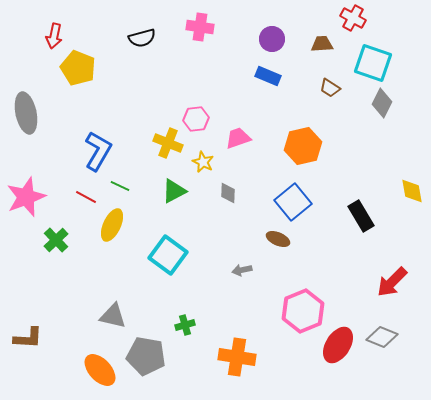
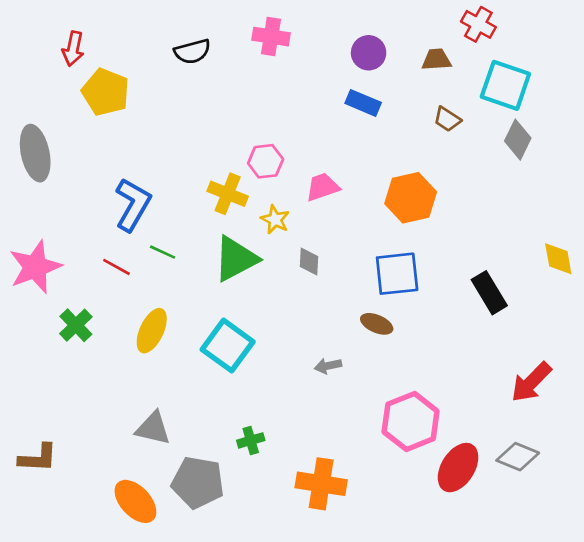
green triangle: (174, 191) -> (236, 259), size x1.4
blue square: (293, 202) -> (397, 274), turned 33
yellow ellipse: (112, 225) -> (152, 331), moved

